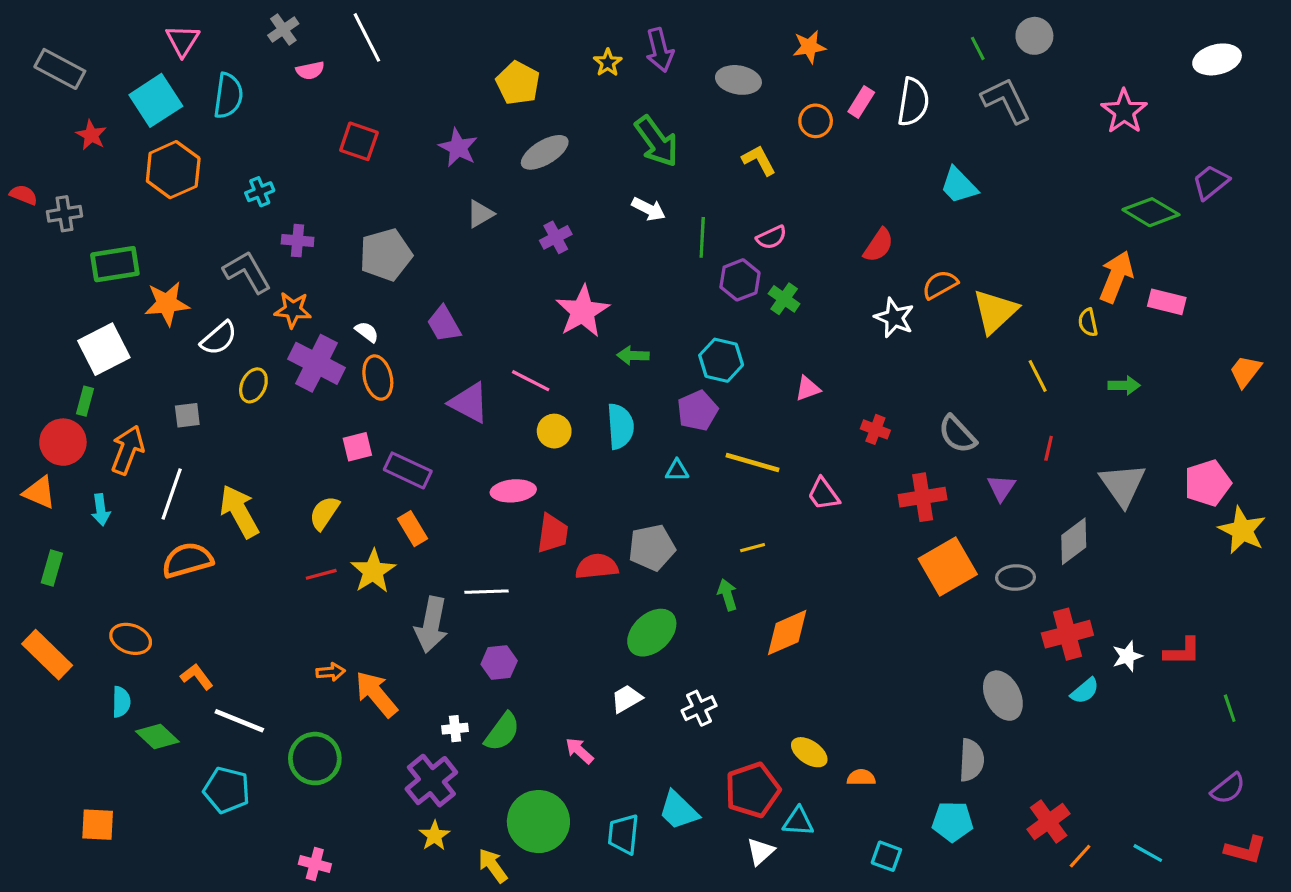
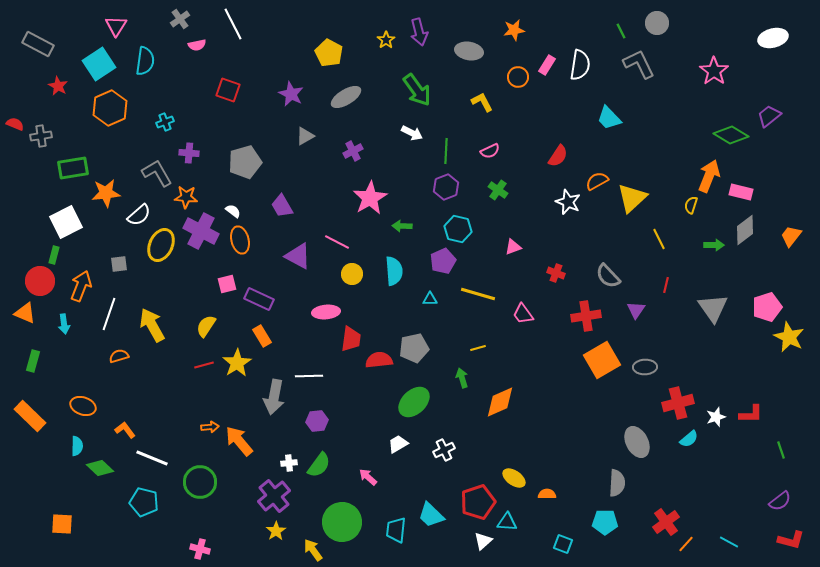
purple hexagon: (740, 280) -> (446, 187), moved
yellow semicircle: (1088, 322) -> (691, 205), turned 30
yellow ellipse: (253, 385) -> (161, 245), size x1.5
gray diamond: (1074, 541) -> (745, 230), moved
orange semicircle: (187, 560) -> (119, 356), size x0.6

